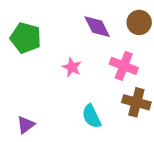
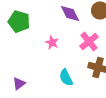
pink cross: (124, 66) -> (89, 42), turned 30

